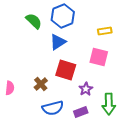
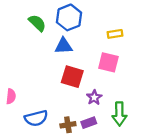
blue triangle: (58, 42) -> (64, 46), turned 30
brown cross: (41, 84) -> (68, 125), moved, turned 32
blue semicircle: (53, 108) -> (36, 118), moved

